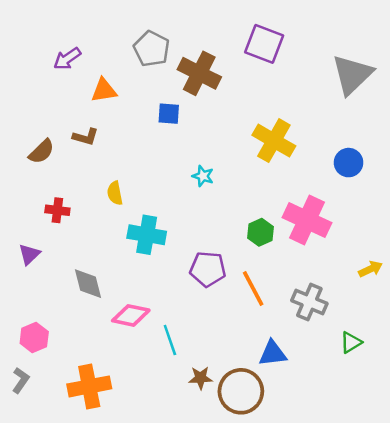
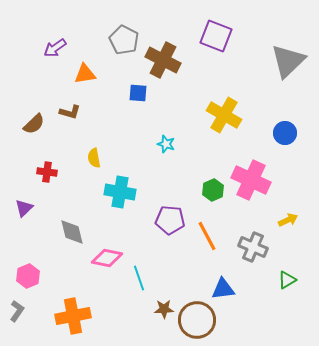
yellow arrow: (371, 269) -> (288, 220), moved

